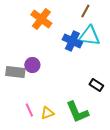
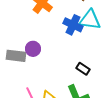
black rectangle: (96, 85) -> (83, 69), moved

